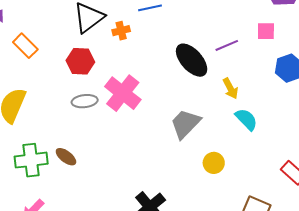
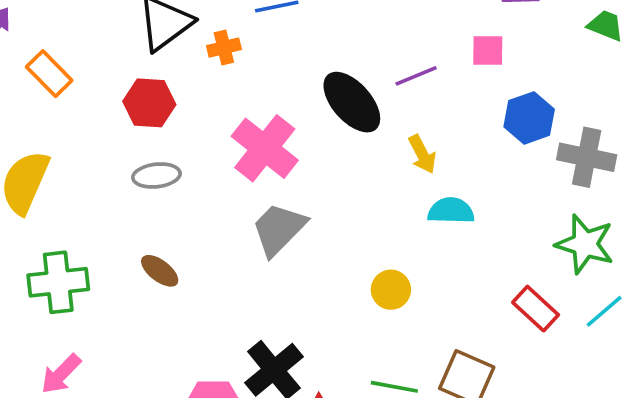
pink cross: (123, 93) -> (265, 148), moved
cyan semicircle: (246, 119) -> (451, 211), turned -45
gray trapezoid: (185, 124) -> (279, 229), moved
brown ellipse: (66, 157) -> (160, 271), moved

